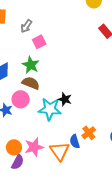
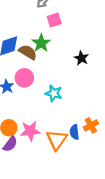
brown semicircle: (31, 83) -> (28, 52), moved
black star: (65, 99) -> (81, 58), moved
cyan star: (50, 109) -> (54, 93), size x0.7

